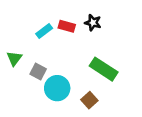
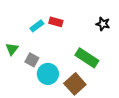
black star: (93, 23) -> (103, 24), moved
brown square: (89, 100) -> (75, 84), size x1.5

